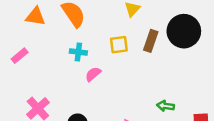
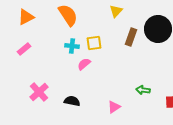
orange triangle: (35, 16) -> (26, 17), moved, turned -36
yellow square: (119, 45) -> (94, 43), moved

